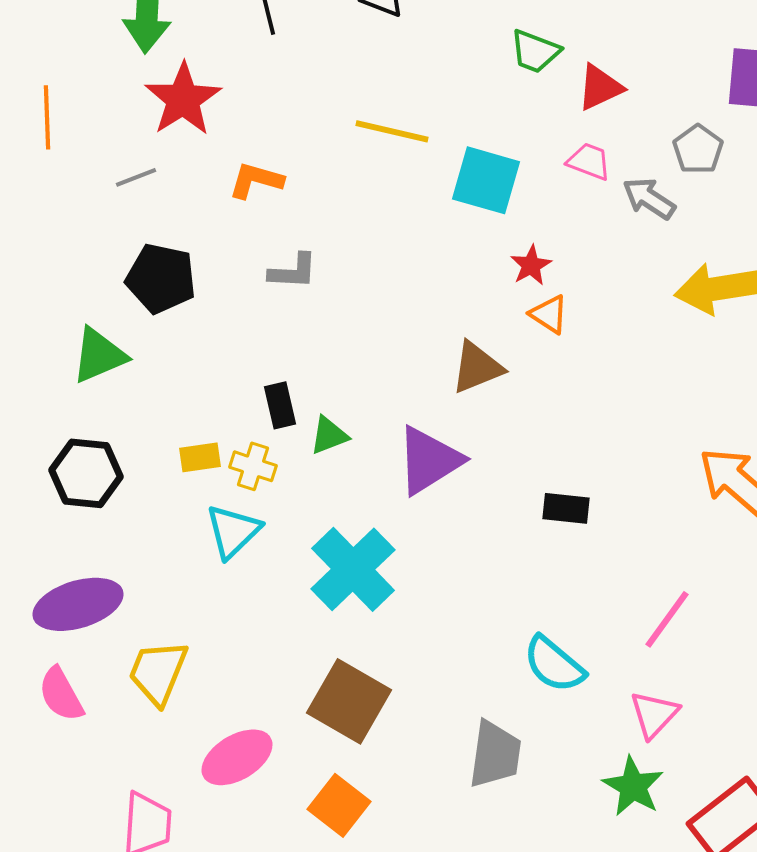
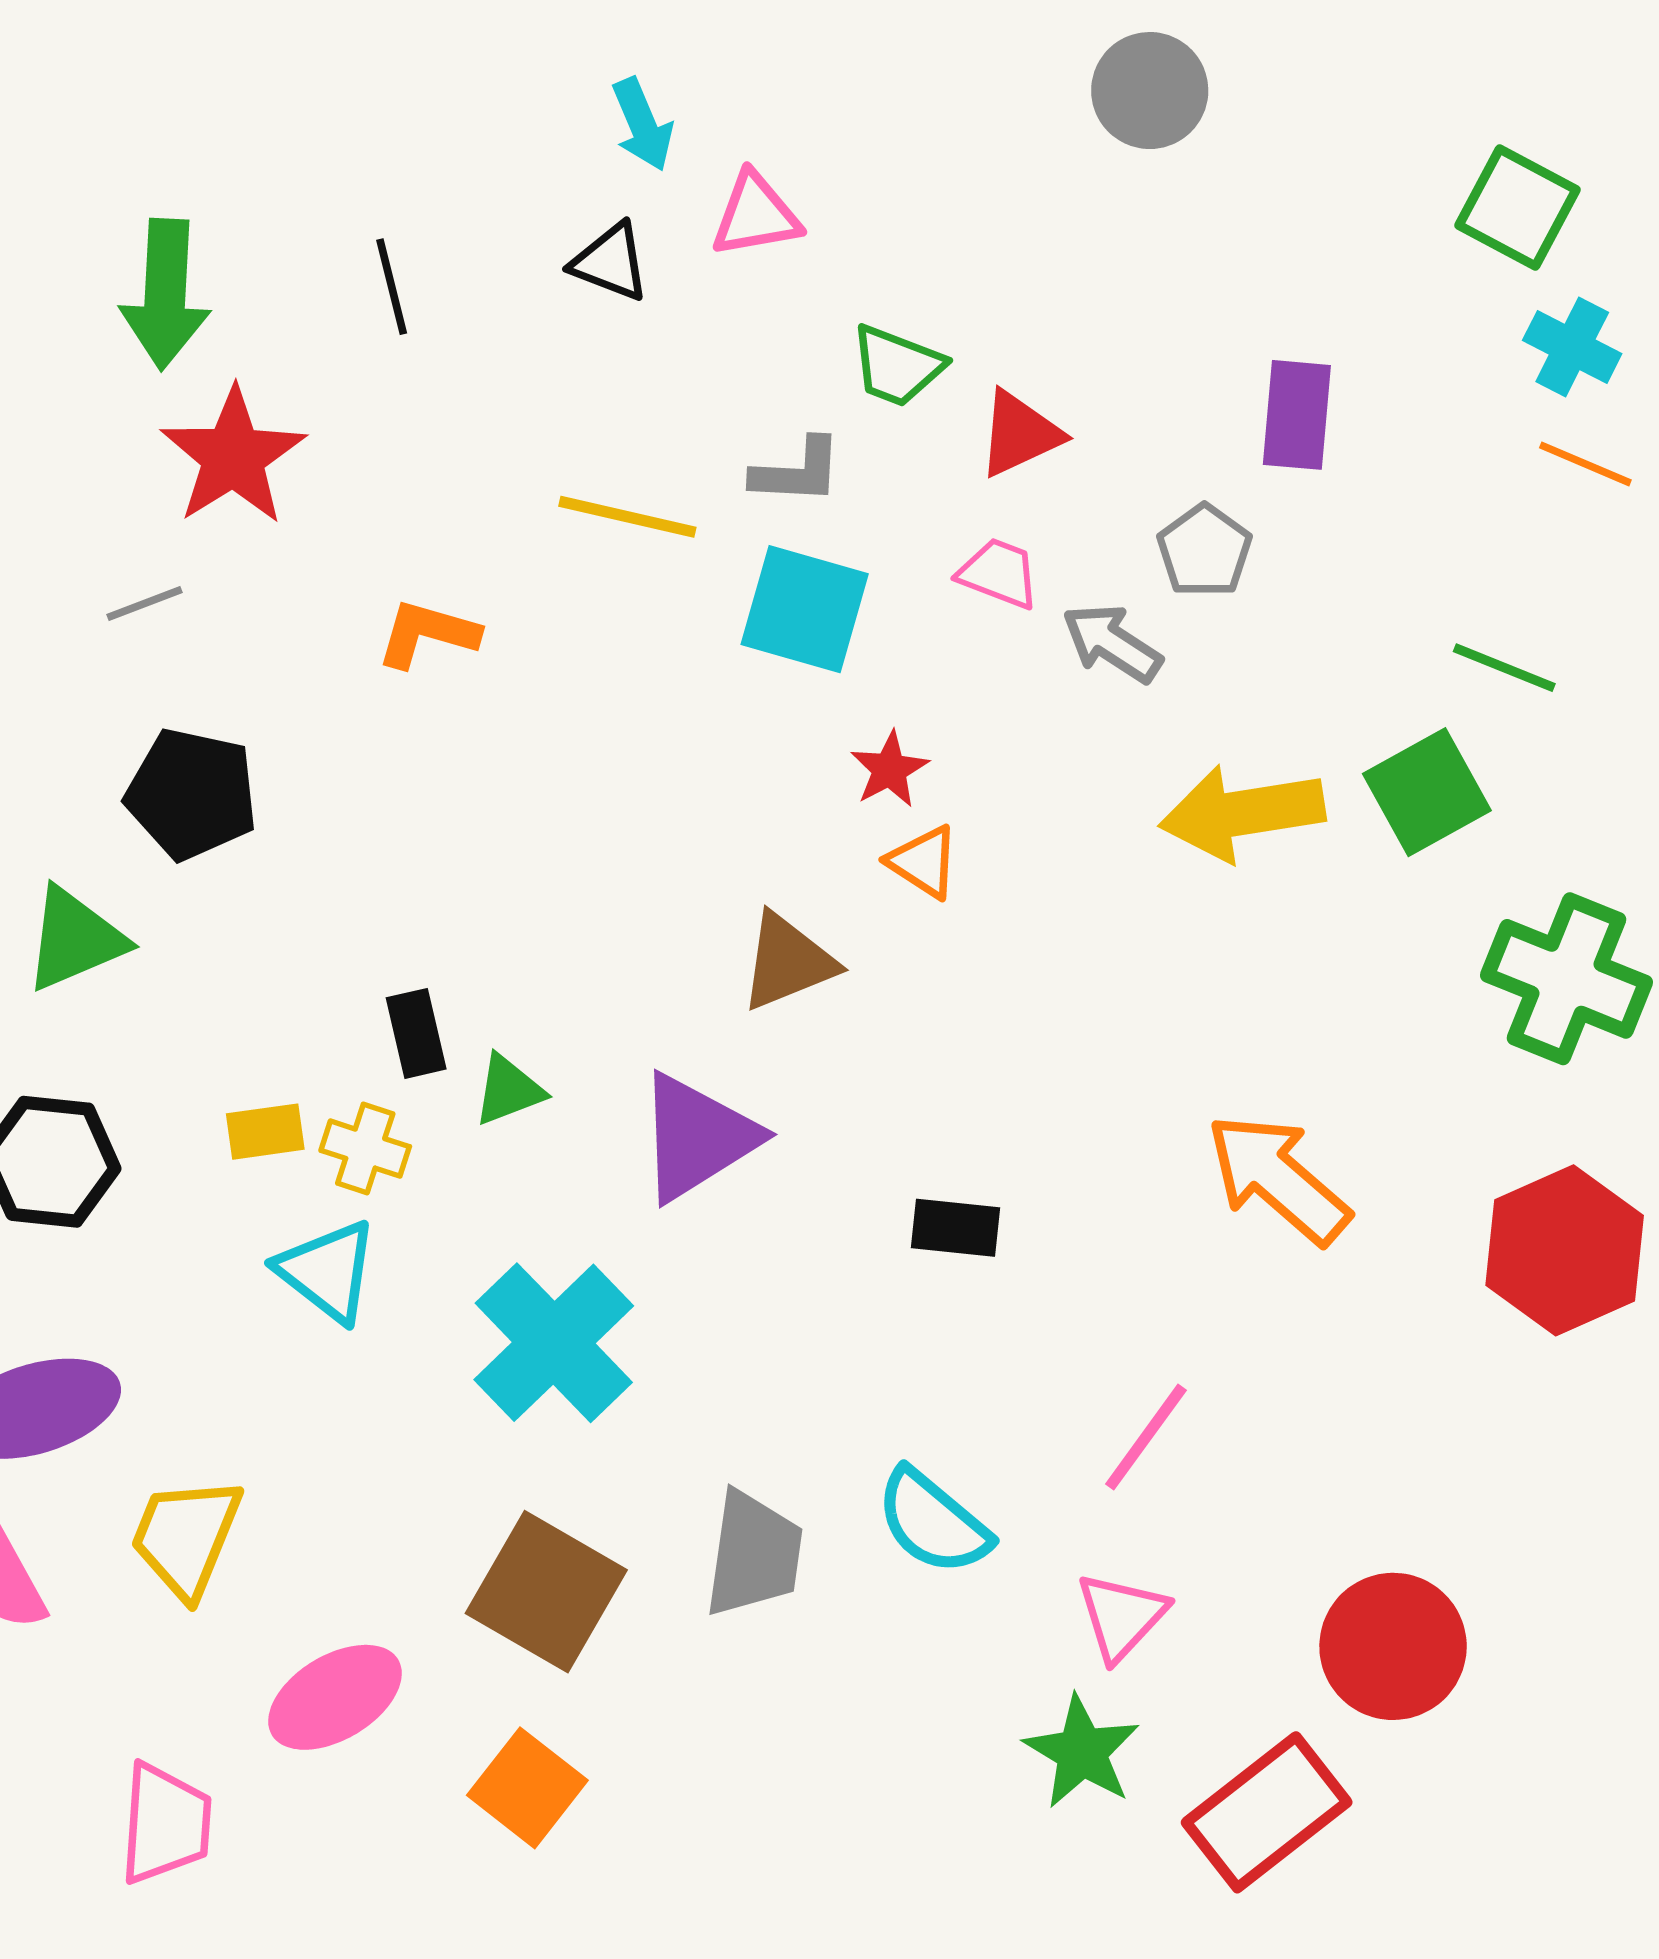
orange L-shape: (256, 180) -> (427, 634), moved
gray L-shape: (293, 271) -> (797, 471), moved
cyan triangle: (233, 531) -> (327, 1271), turned -38
gray trapezoid: (495, 754) -> (754, 1554), moved

